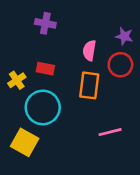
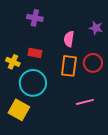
red circle: (120, 65) -> (93, 63), moved
yellow cross: (17, 80) -> (13, 62), turned -32

